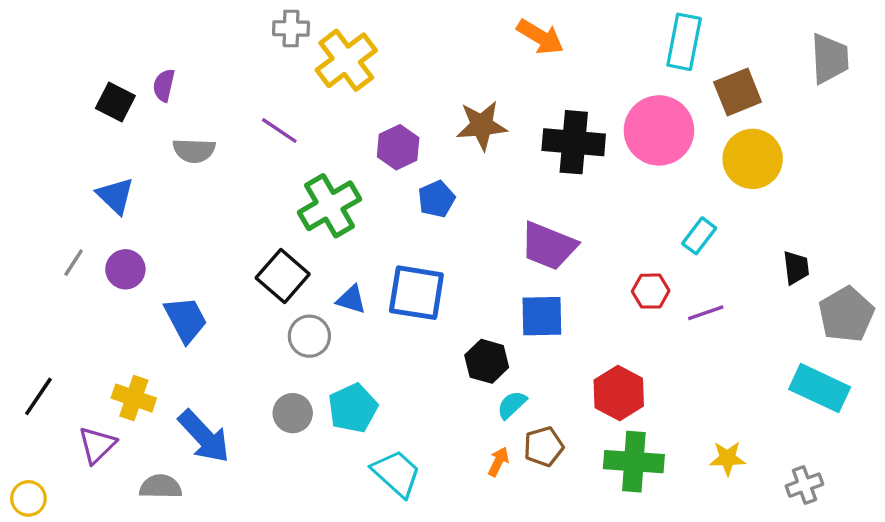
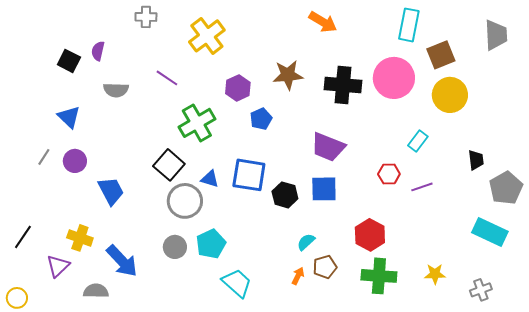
gray cross: (291, 28) -> (146, 17), moved
gray circle: (309, 336) -> (185, 201), size x1.4
black hexagon: (487, 361) -> (285, 195), moved

